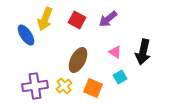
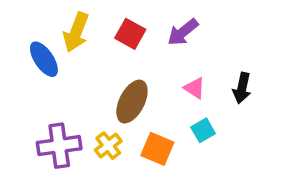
black arrow: (143, 52) -> (242, 88), size x0.7

